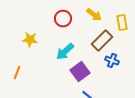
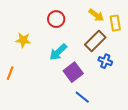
yellow arrow: (94, 15) -> (96, 15), moved

